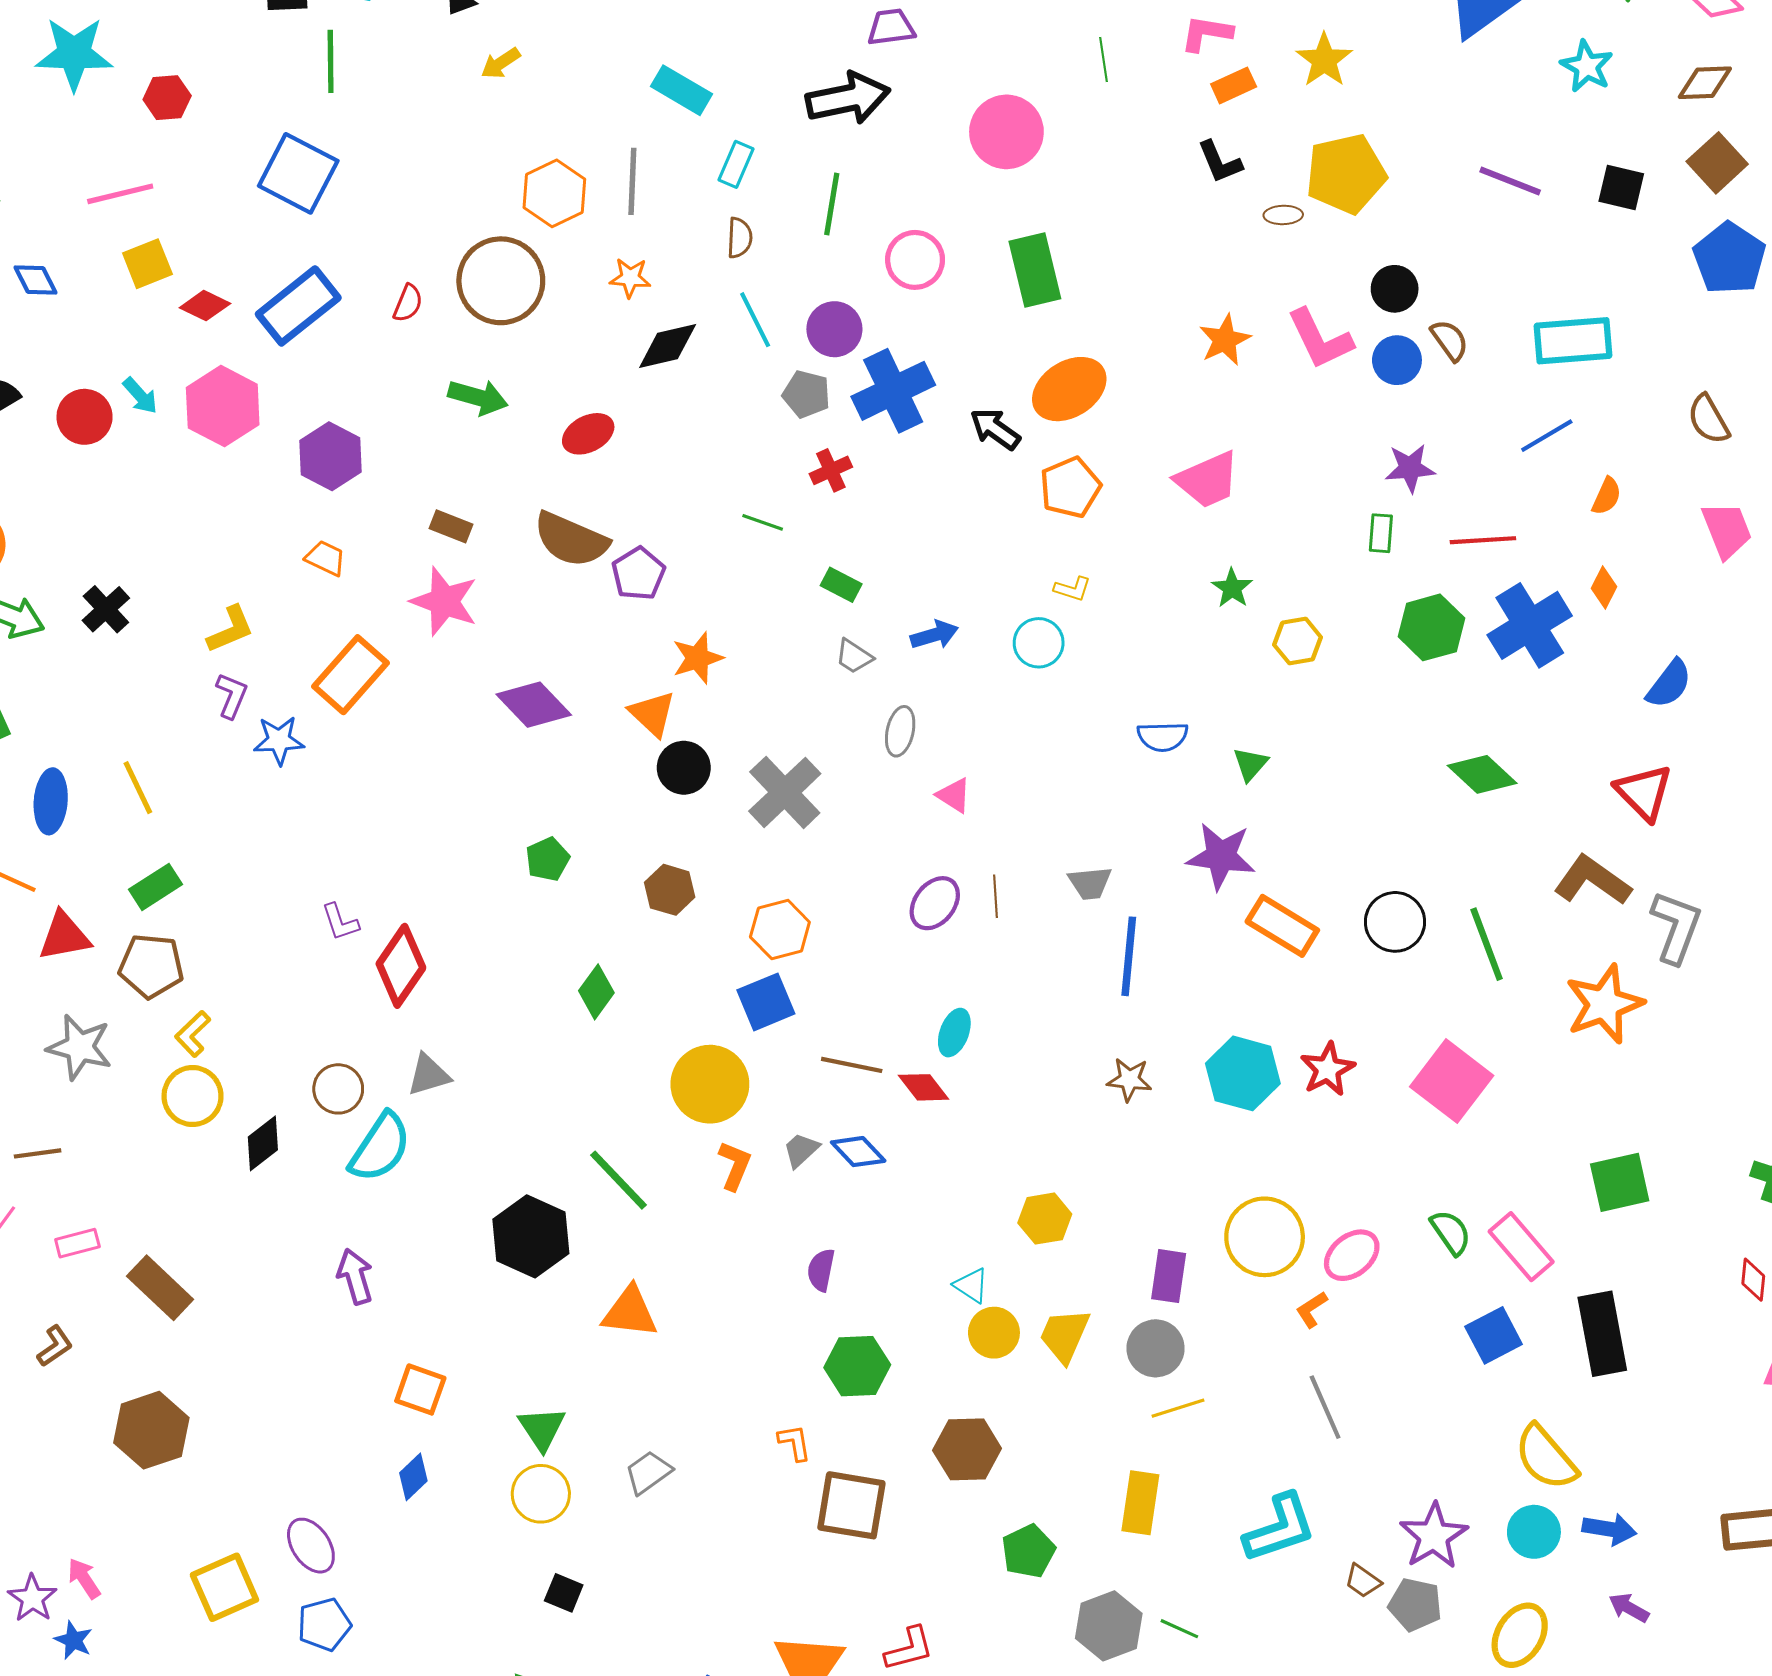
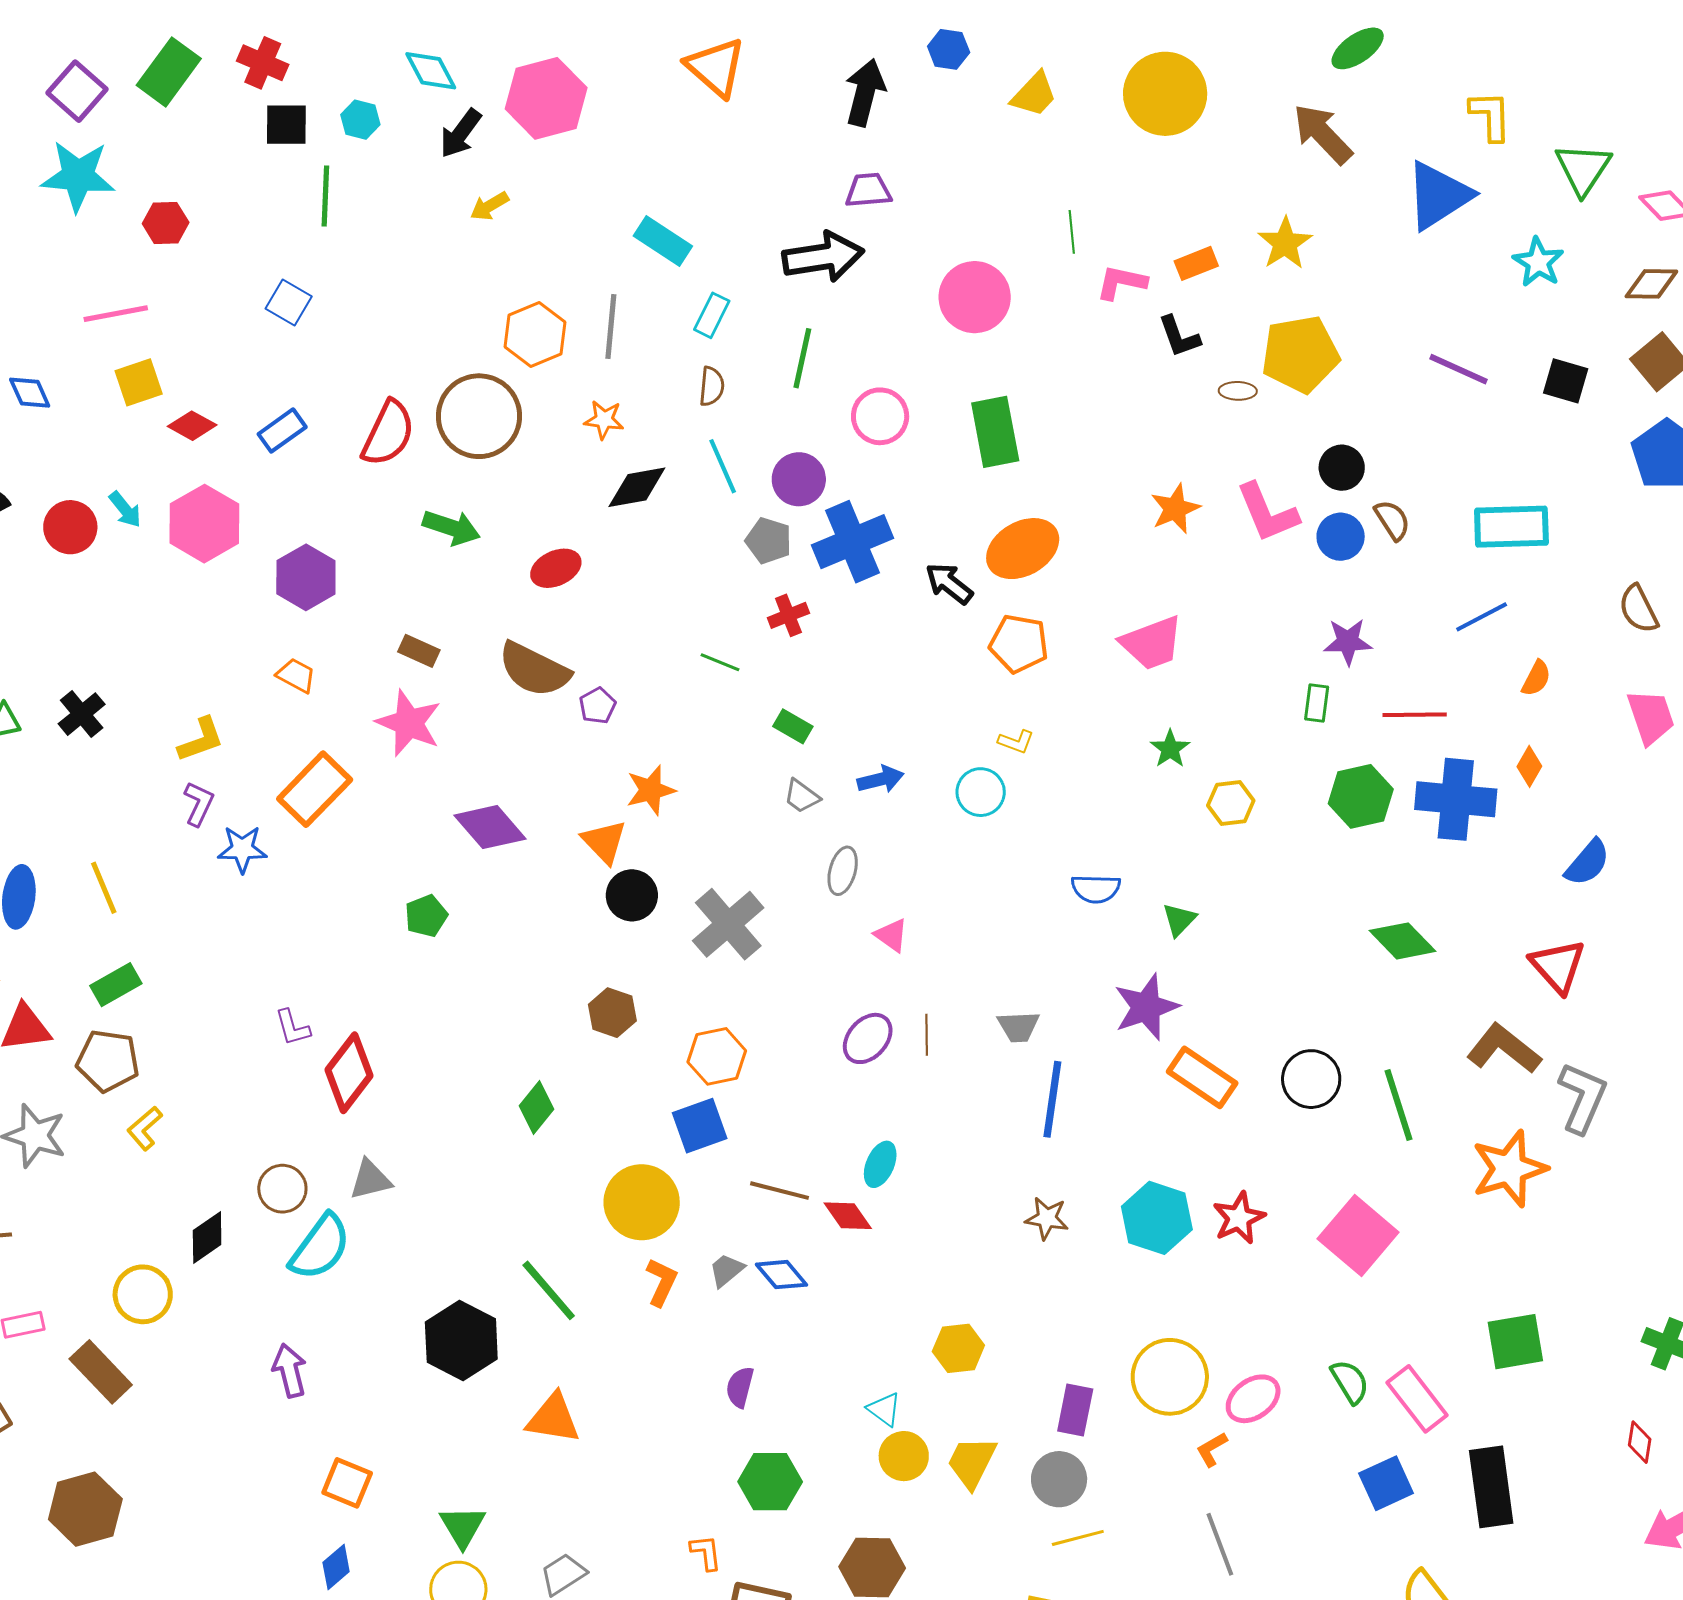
pink L-shape: (1206, 33) -> (1121, 282), moved
blue square: (298, 173) -> (289, 302), size x0.6
red semicircle: (408, 303) -> (388, 433), size x1.8
blue rectangle: (298, 306) -> (282, 431), size x0.6
orange pentagon: (1070, 487) -> (1019, 644), turned 30
purple pentagon: (638, 574) -> (598, 706), size x0.7
blue cross: (1530, 625) -> (1456, 799), turned 34
purple star: (1221, 856) -> (1146, 1007), turned -30
green pentagon: (548, 859) -> (426, 916), moved
yellow circle: (193, 1096) -> (143, 1294), moved

